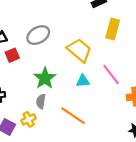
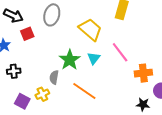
gray ellipse: (38, 35) -> (52, 15), turned -45
green star: (45, 78) -> (70, 60), moved
cyan triangle: (83, 81) -> (94, 58), turned -48

